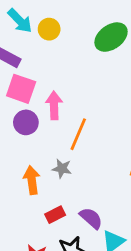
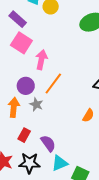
purple circle: (26, 122) -> (26, 86), moved
red rectangle: (55, 215) -> (24, 135), turned -48

